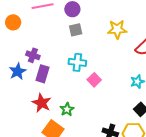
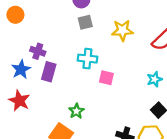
yellow star: (117, 29) -> (122, 30), moved
pink square: (94, 80) -> (106, 78), turned -32
red star: (42, 103) -> (19, 101), moved

